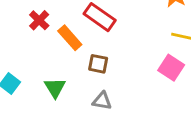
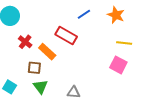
brown square: (98, 64) -> (34, 68), moved

